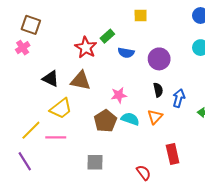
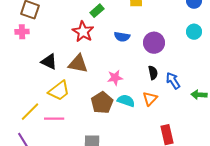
green rectangle: (107, 36) -> (97, 11), moved
pink cross: (23, 48) -> (22, 32), turned 32
blue arrow: (179, 98) -> (173, 81), turned -48

